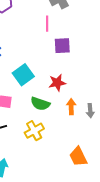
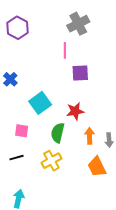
green semicircle: (40, 104) -> (58, 133), turned 84
orange trapezoid: (78, 157) -> (97, 167), moved

